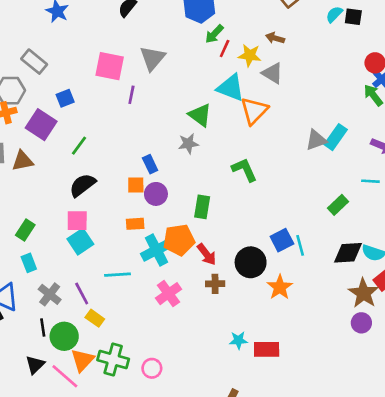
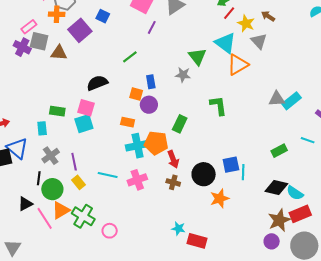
blue square: (65, 98) -> (103, 16), turned 32
green line: (79, 146) -> (130, 57), moved
green rectangle: (25, 230) -> (57, 111), moved, turned 49
cyan line: (118, 275) -> (108, 175), moved

